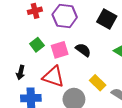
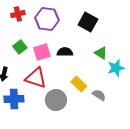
black semicircle: (83, 50) -> (65, 52), turned -35

